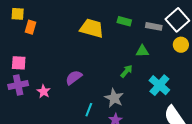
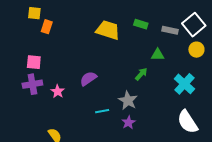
cyan cross: (159, 85) -> (184, 84), moved
cyan line: (89, 110) -> (102, 111), turned 56

